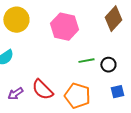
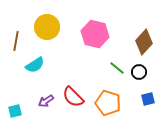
brown diamond: (113, 19) -> (144, 42), moved
green line: (86, 61) -> (117, 68), turned 49

